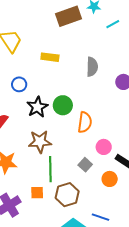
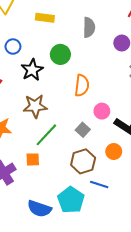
green circle: (63, 105) -> (60, 54), moved
green line: (50, 169) -> (46, 135), turned 45
orange circle: (110, 179) -> (114, 151), moved
brown hexagon: (67, 195) -> (83, 161), moved

